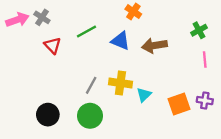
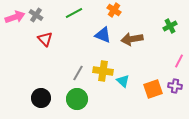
green line: (86, 31) -> (74, 13), moved
pink line: (205, 60) -> (179, 61), moved, turned 32
cyan triangle: (144, 95) -> (123, 81), turned -32

